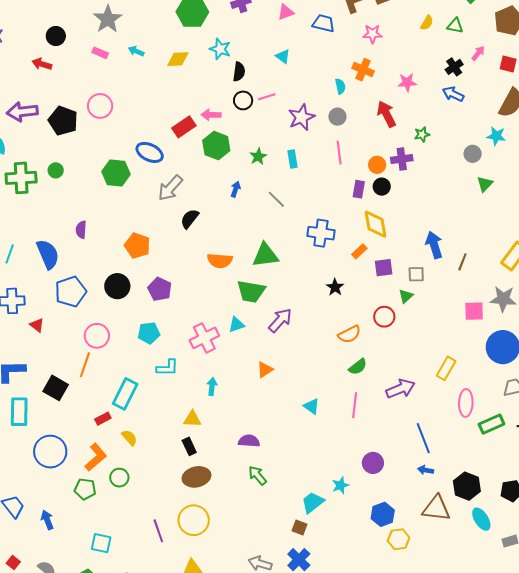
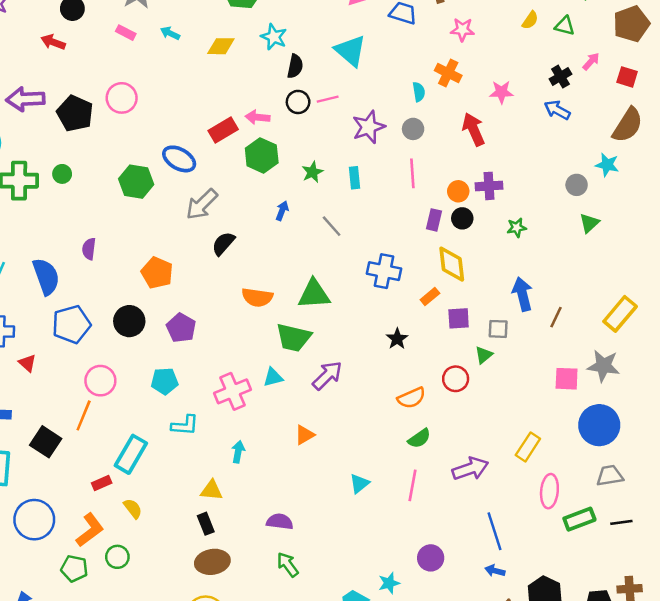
cyan triangle: (283, 56) -> (350, 51), size x1.8
green star: (422, 134) -> (517, 228), moved
cyan triangle: (312, 406) -> (359, 484), turned 42

